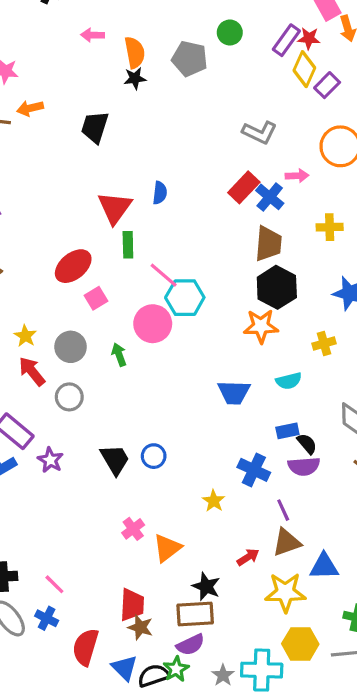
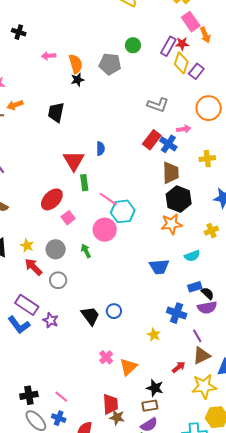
brown rectangle: (195, 614) -> (150, 406), size x0.7

